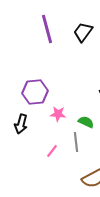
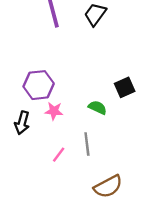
pink star: (58, 114) -> (54, 111), moved
green semicircle: (86, 122) -> (98, 107), moved

